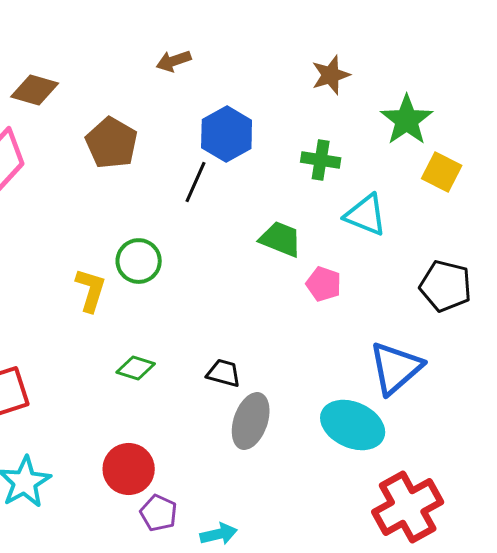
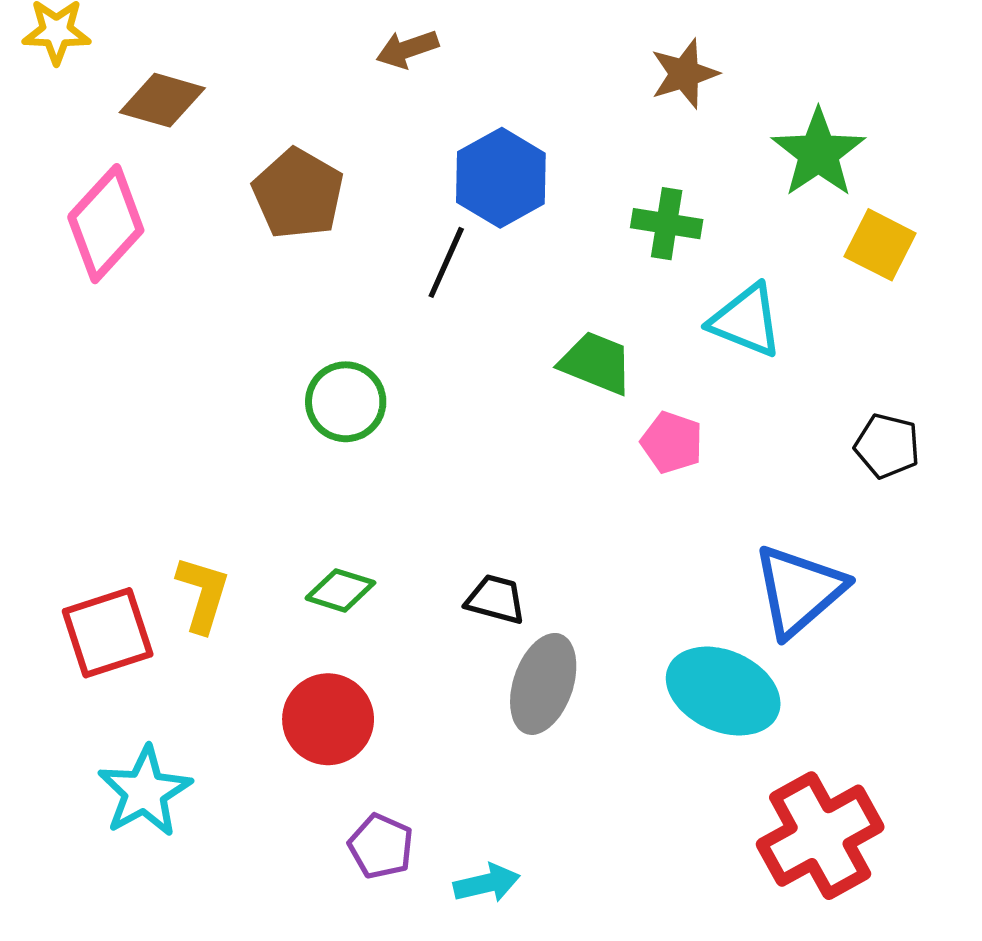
black pentagon: (446, 286) -> (887, 446), size x0.7
yellow L-shape: (91, 290) -> (203, 594), moved
red circle: (129, 469) -> (328, 719), moved

